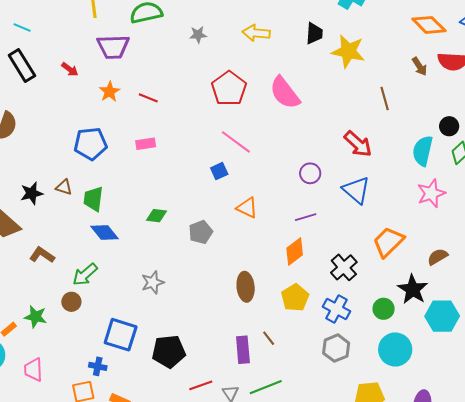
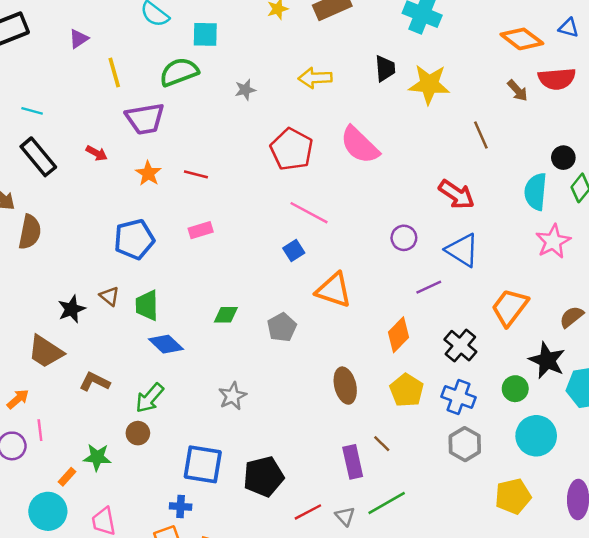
brown triangle: (64, 187) -> (110, 296), turned 30
orange triangle: (247, 208) -> (334, 290), size x1.4
purple line: (306, 217) -> (429, 287), moved

